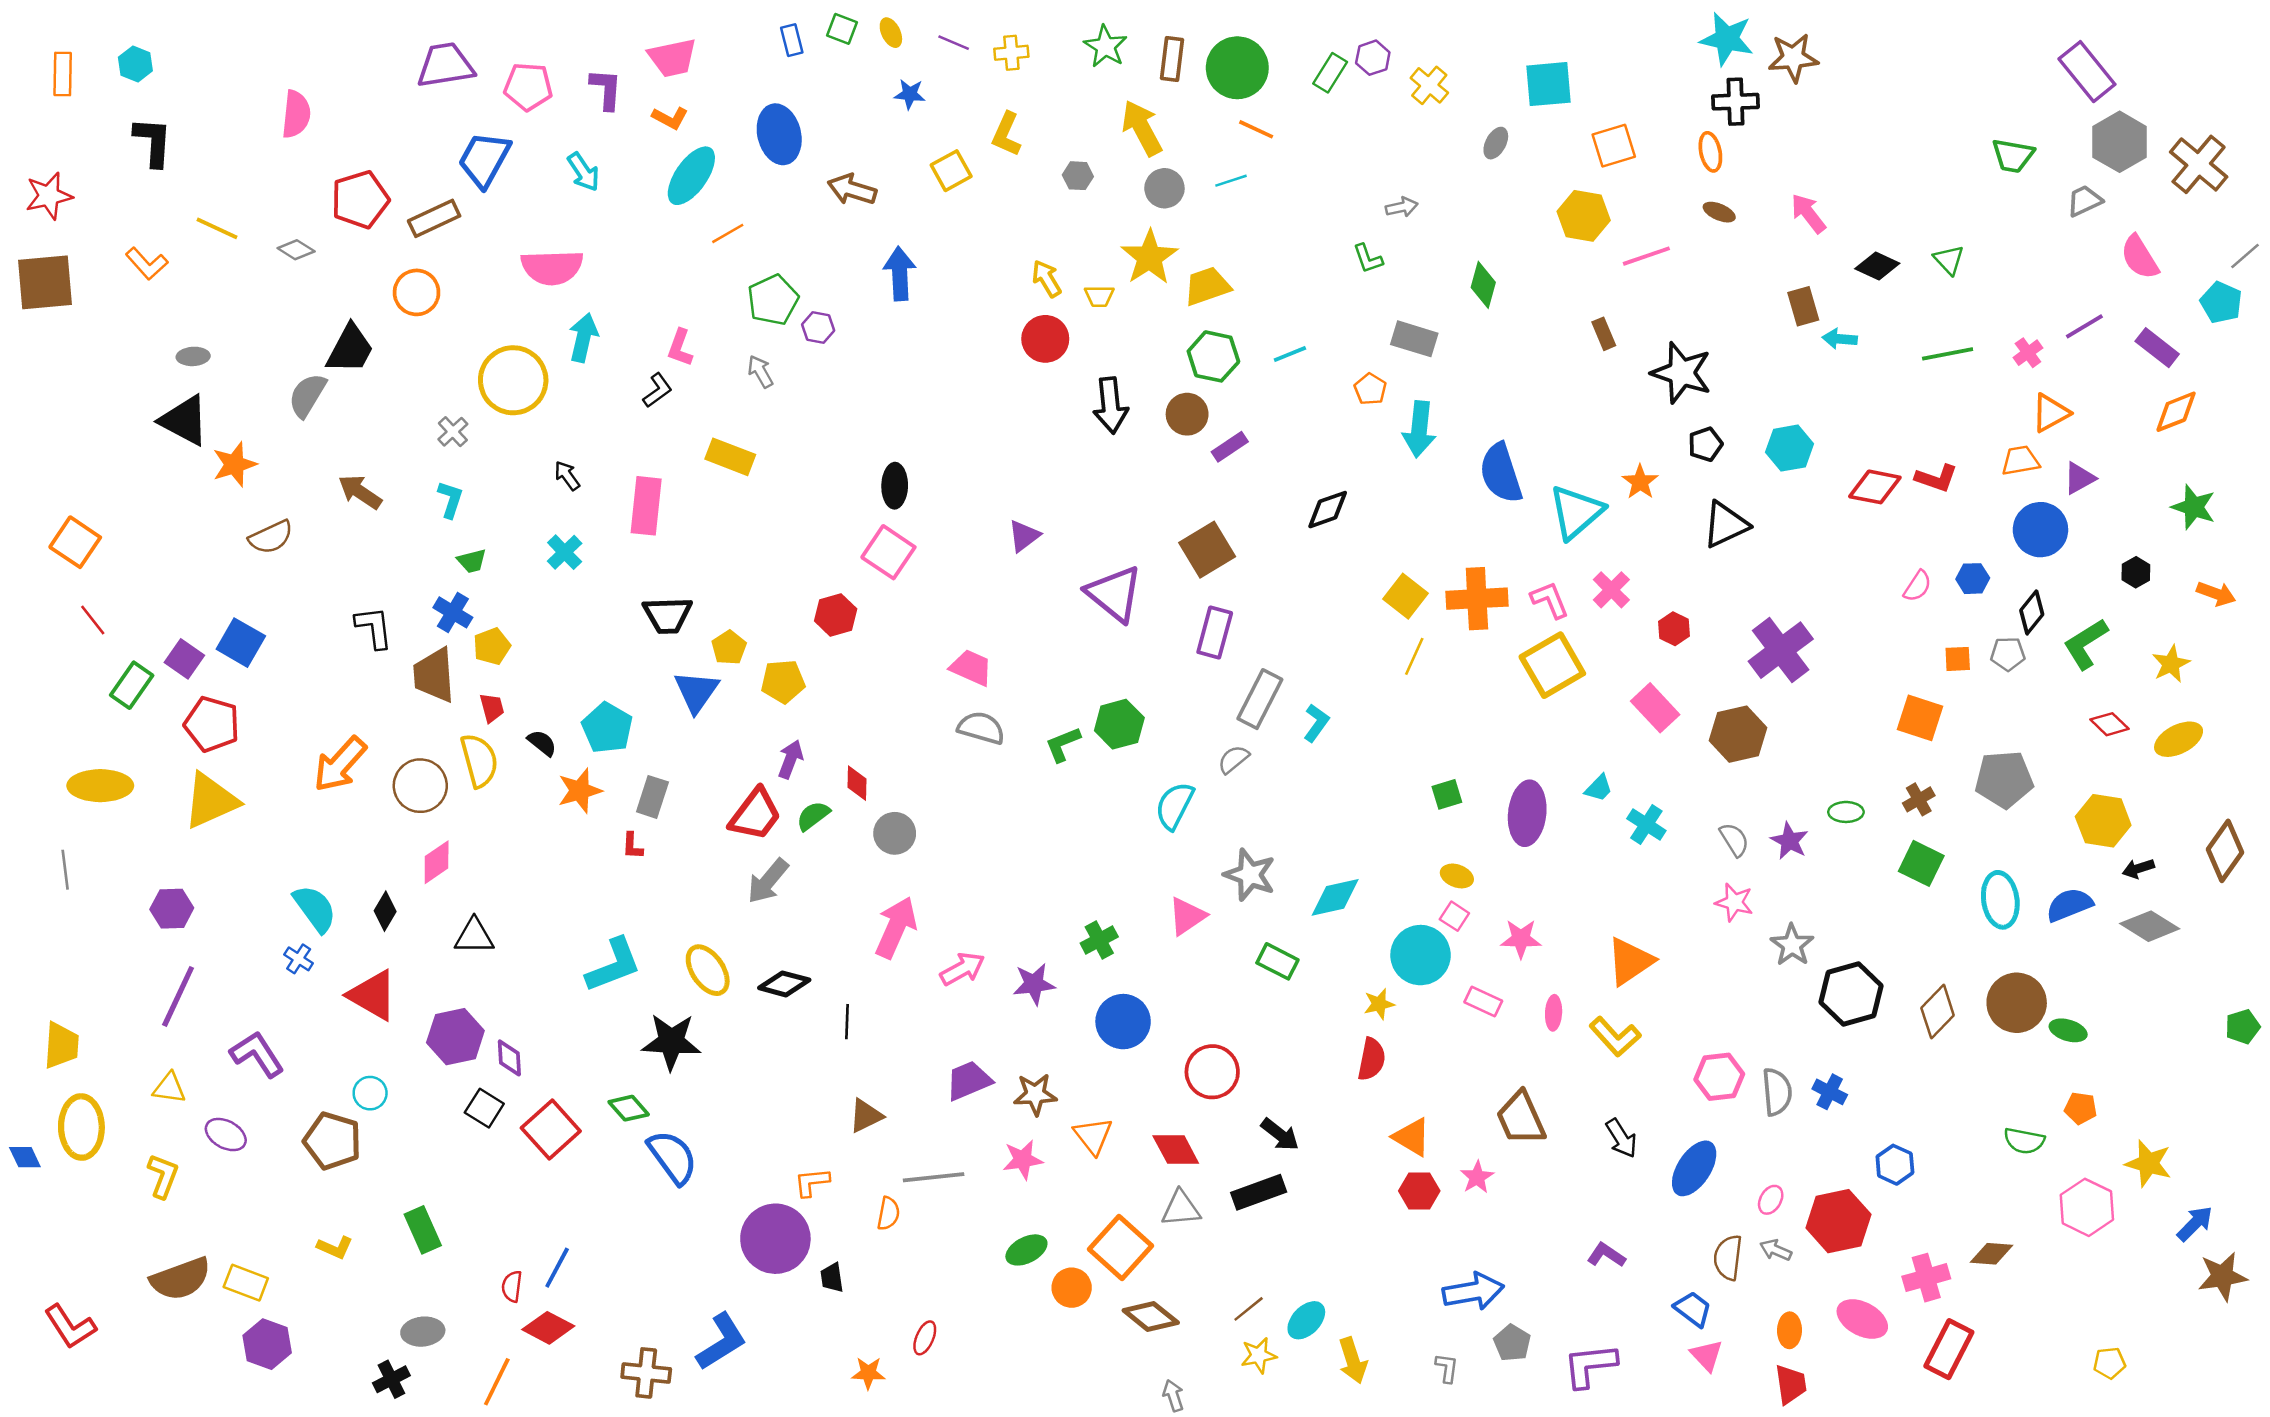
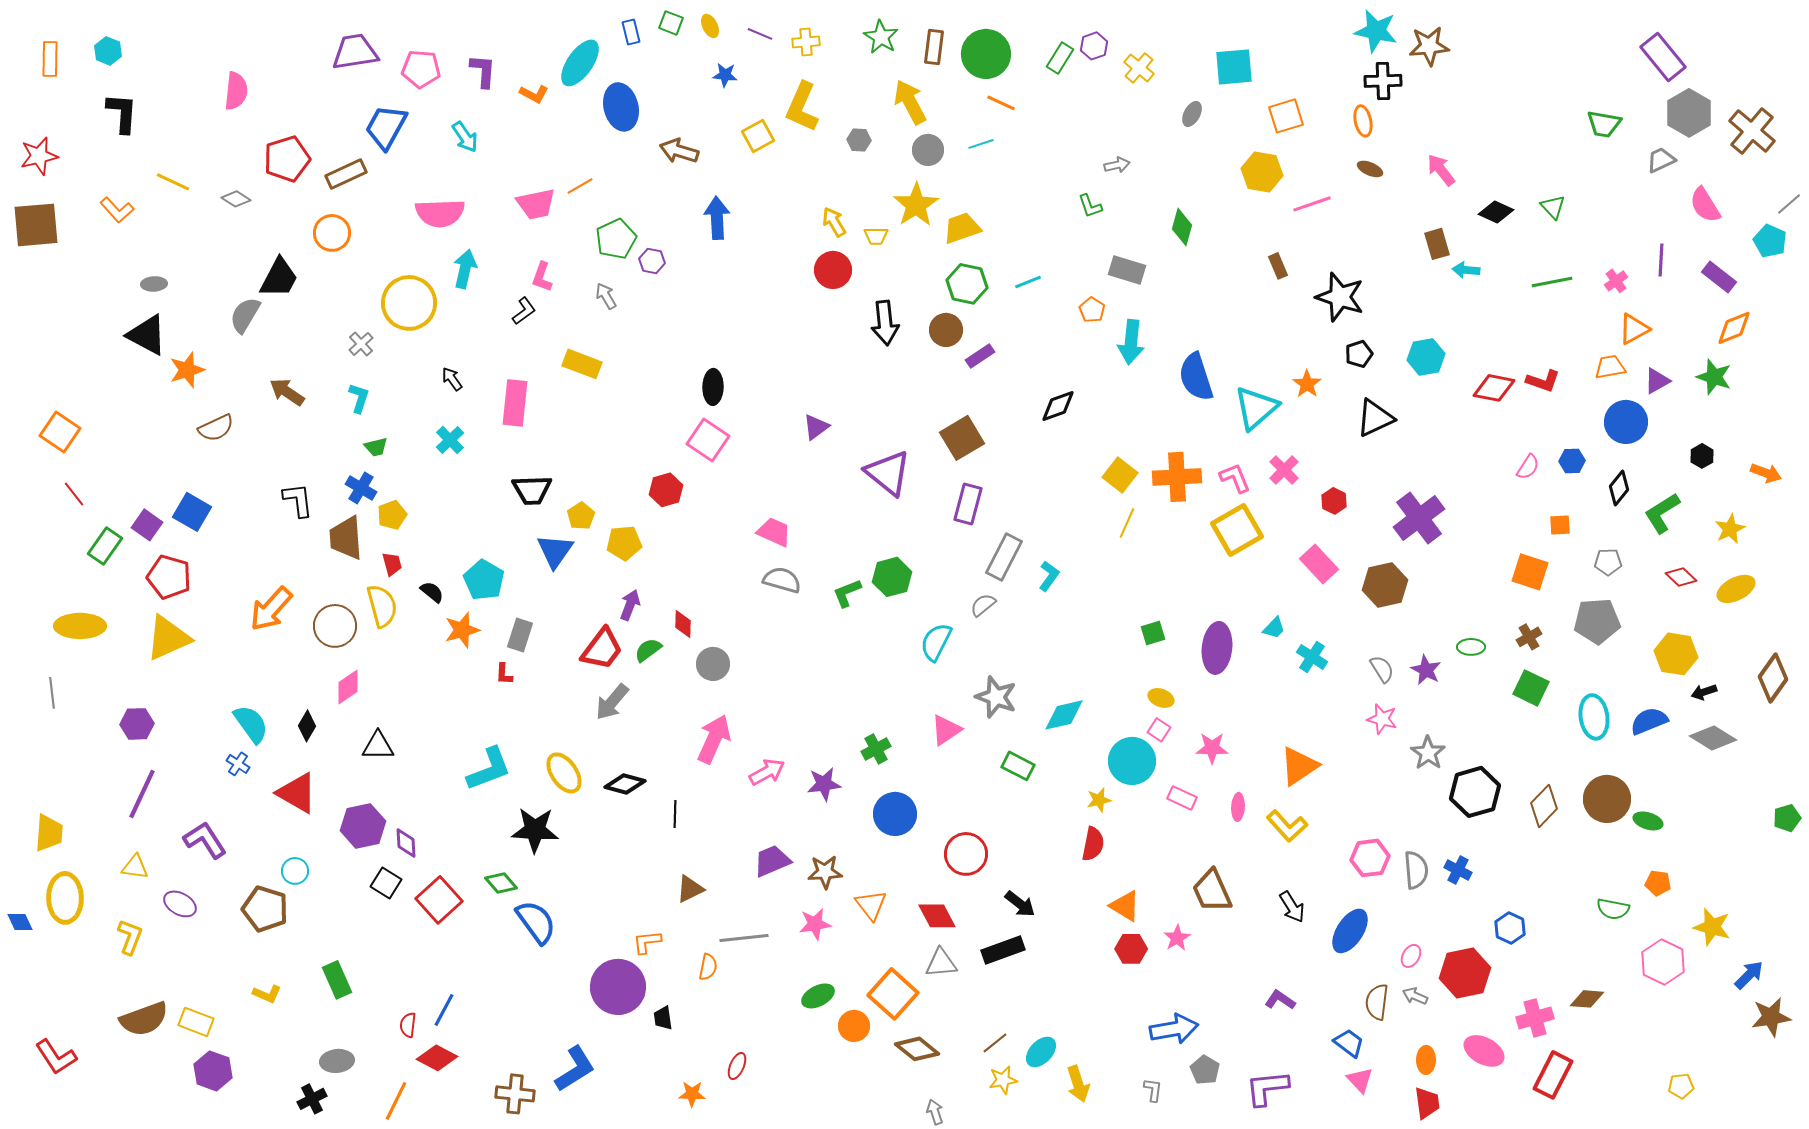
pink trapezoid: (673, 58) -> (536, 204), moved
yellow L-shape: (1006, 134) -> (802, 107), size x1.4
cyan ellipse: (691, 176) -> (580, 63), moved
purple line: (2084, 326) -> (1661, 260), turned -56
green star: (2194, 507) -> (1714, 377), moved
gray pentagon: (2008, 654) -> (1608, 562), moved

